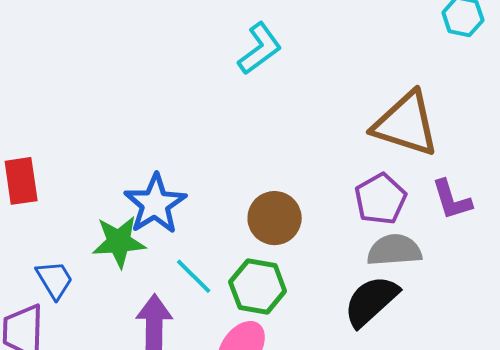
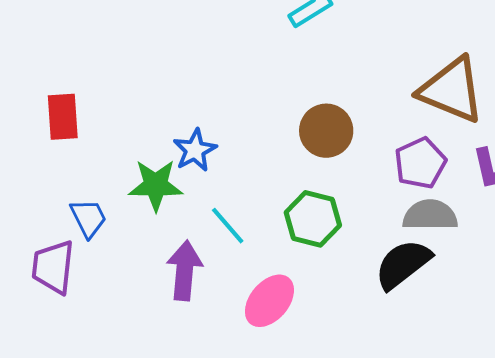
blue star: (155, 204) -> (195, 150), size x0.7
brown circle: (275, 218) -> (326, 131), moved
green hexagon: (258, 286) -> (313, 219), moved

